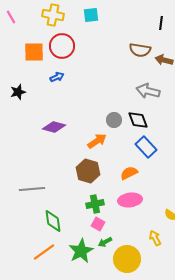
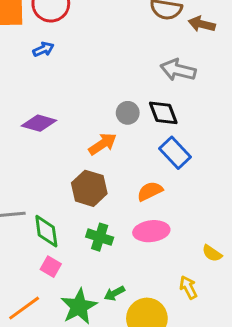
green cross: (95, 204) -> (100, 237), turned 30
green diamond: (53, 221) -> (46, 231), moved
pink square: (98, 224) -> (51, 267), moved

